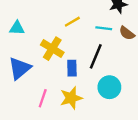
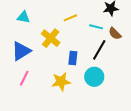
black line: (96, 56) -> (99, 50), moved
blue rectangle: (72, 68) -> (73, 58), moved
pink line: (43, 98) -> (24, 78), moved

